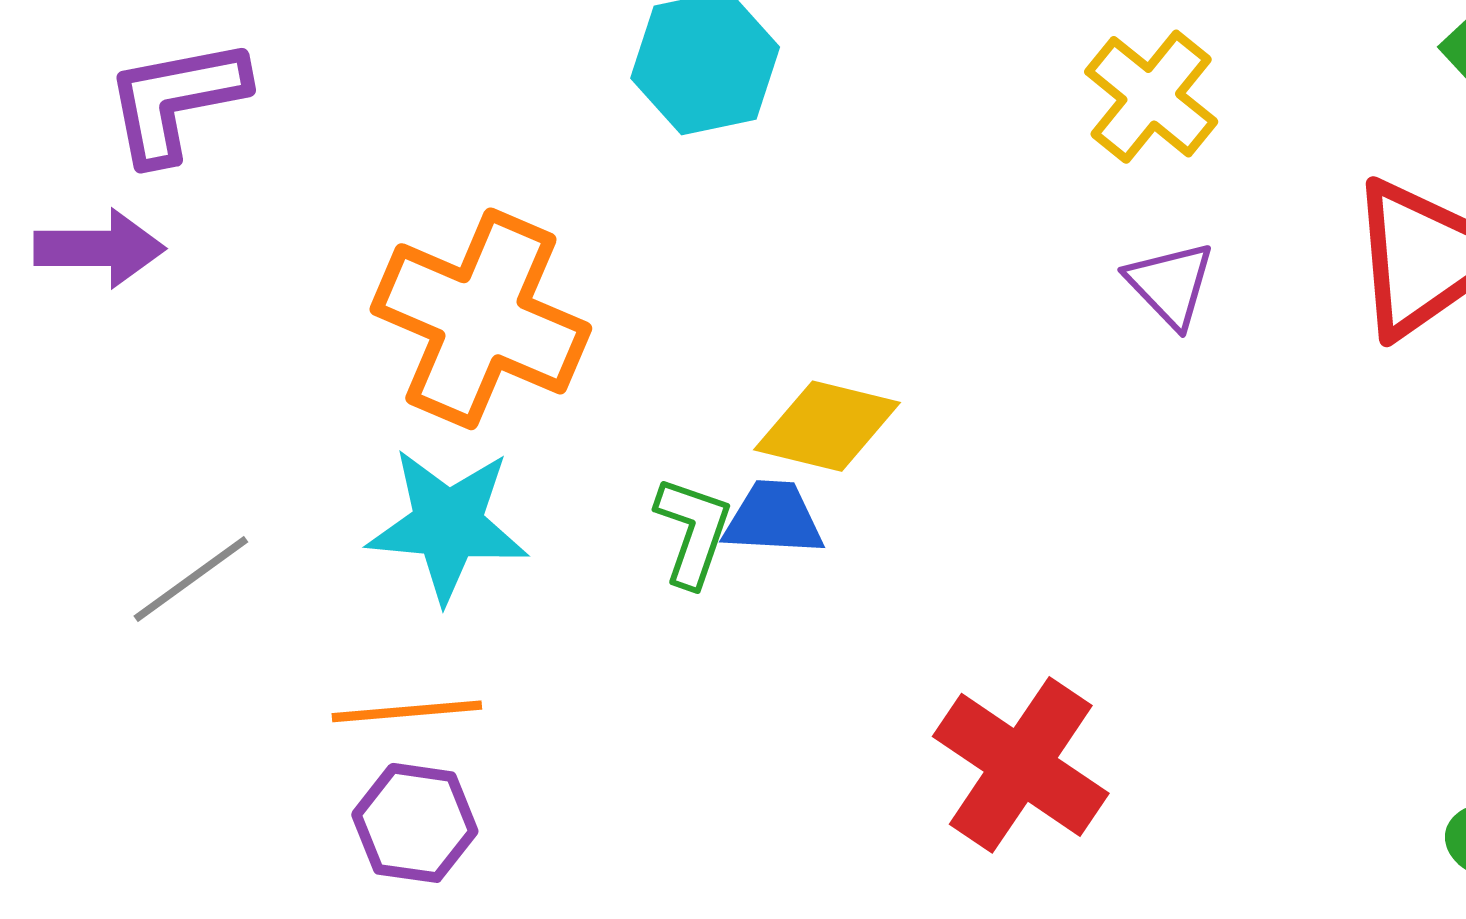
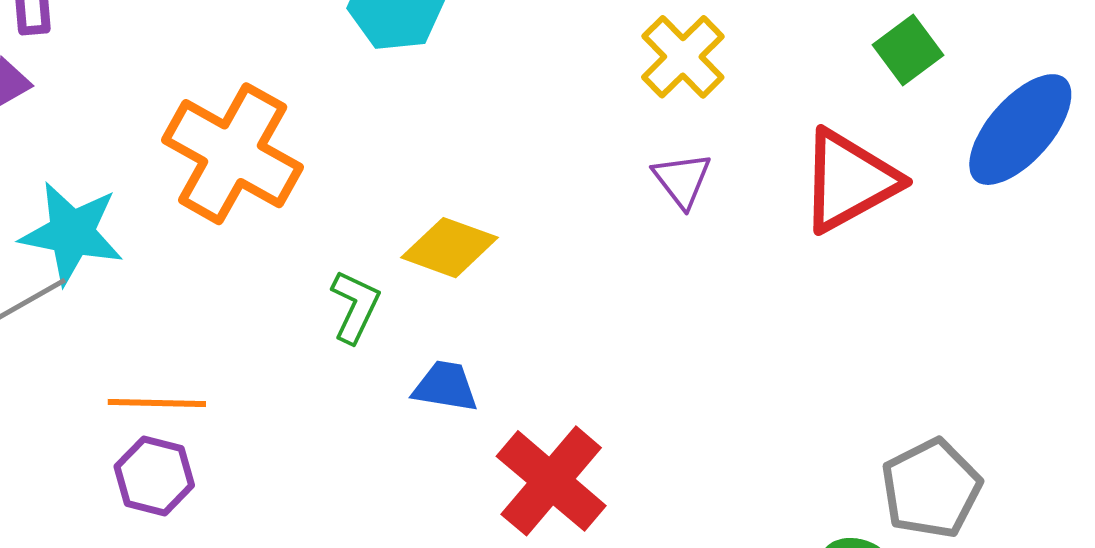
blue trapezoid: (773, 518) -> (445, 387), moved
cyan star: (448, 525) -> (72, 233), moved

